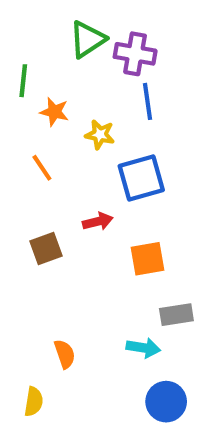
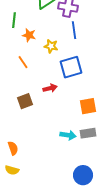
orange square: (147, 259) -> (88, 106), moved
cyan arrow: (143, 348) -> (68, 135), moved
orange semicircle: (65, 354) -> (13, 148), moved
yellow semicircle: (34, 402) -> (12, 170), moved, turned 96

